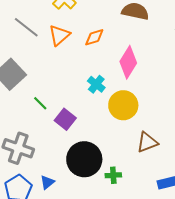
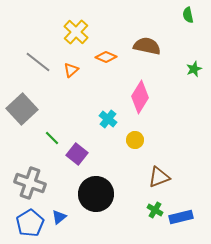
orange triangle: (59, 35) -> (71, 70), size x0.7
orange diamond: (94, 37) -> (106, 57), moved, turned 40
yellow circle: (123, 105) -> (135, 140), size x0.6
green cross: (113, 175) -> (155, 210), moved, turned 35

